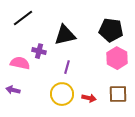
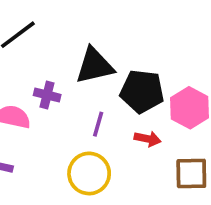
black pentagon: (111, 30) -> (142, 91), moved
red arrow: (89, 98) -> (148, 139), moved

